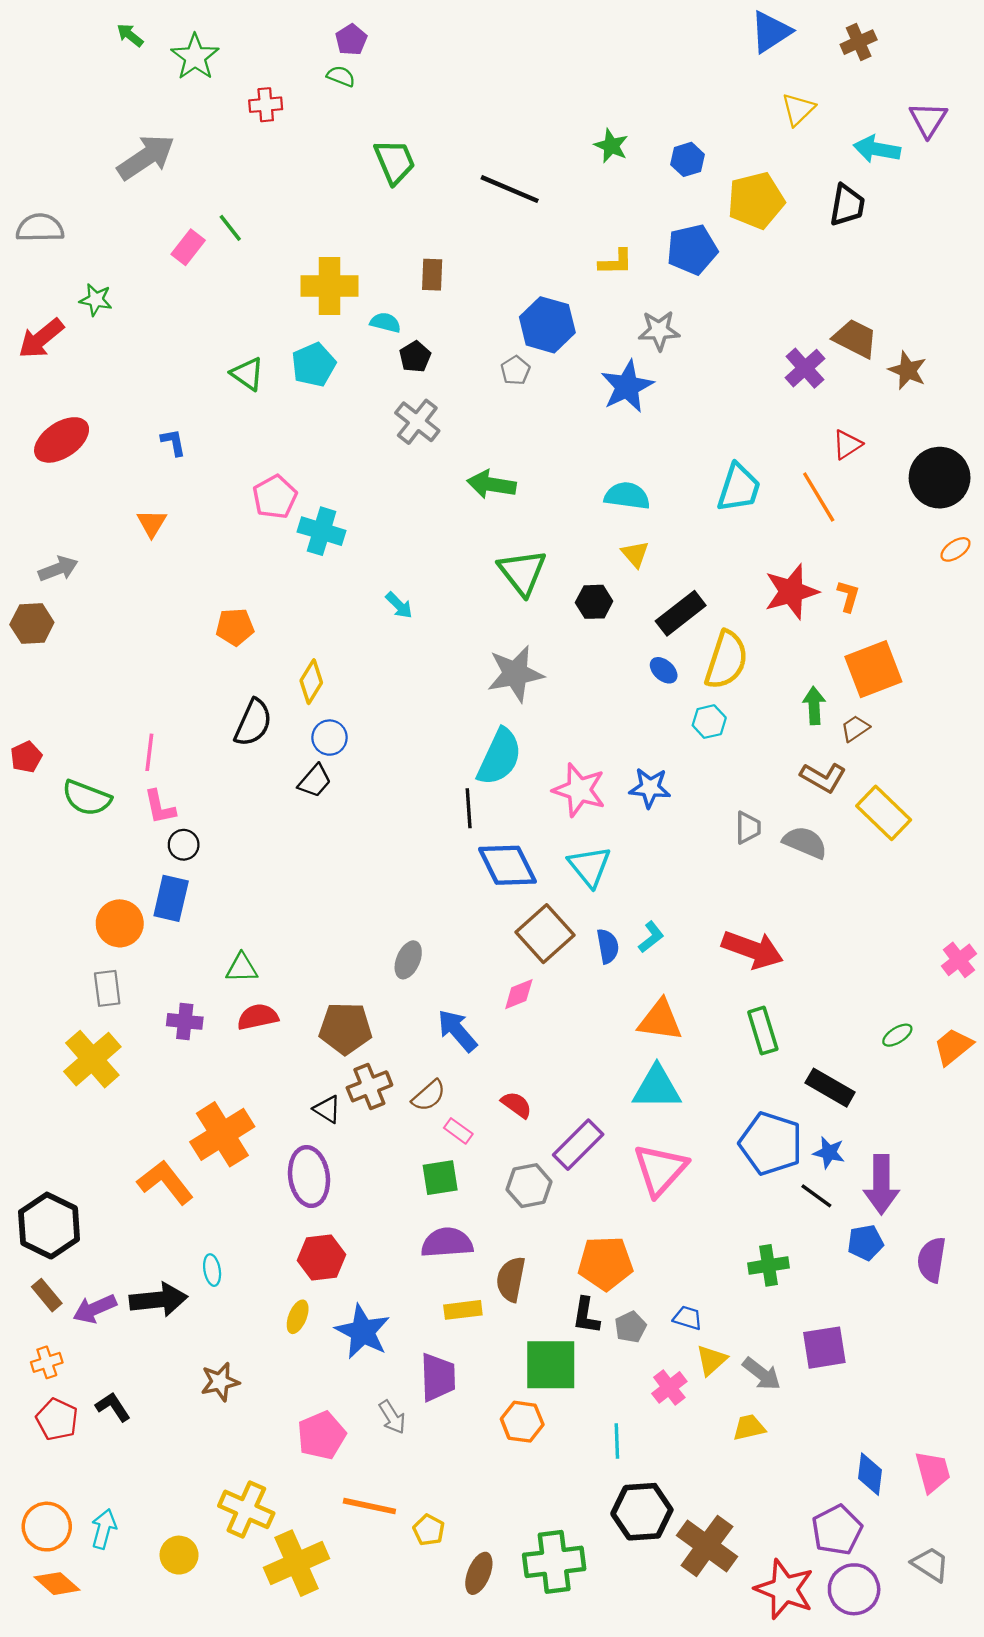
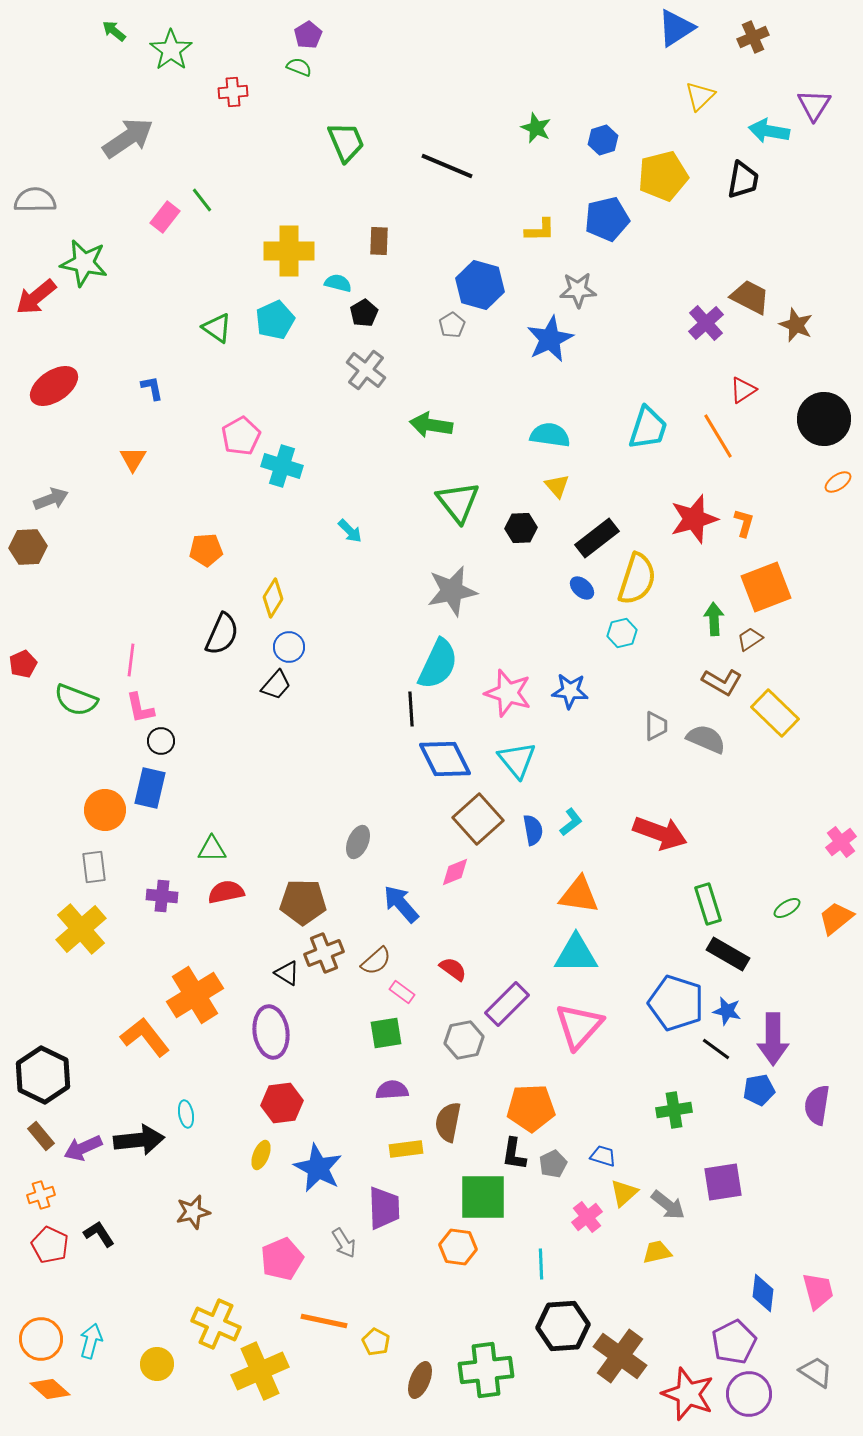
green star: (96, 300) -> (84, 263), size x1.6
green rectangle: (763, 1031) -> (708, 904), moved
purple semicircle: (447, 1243) -> (392, 1090), size x0.7

